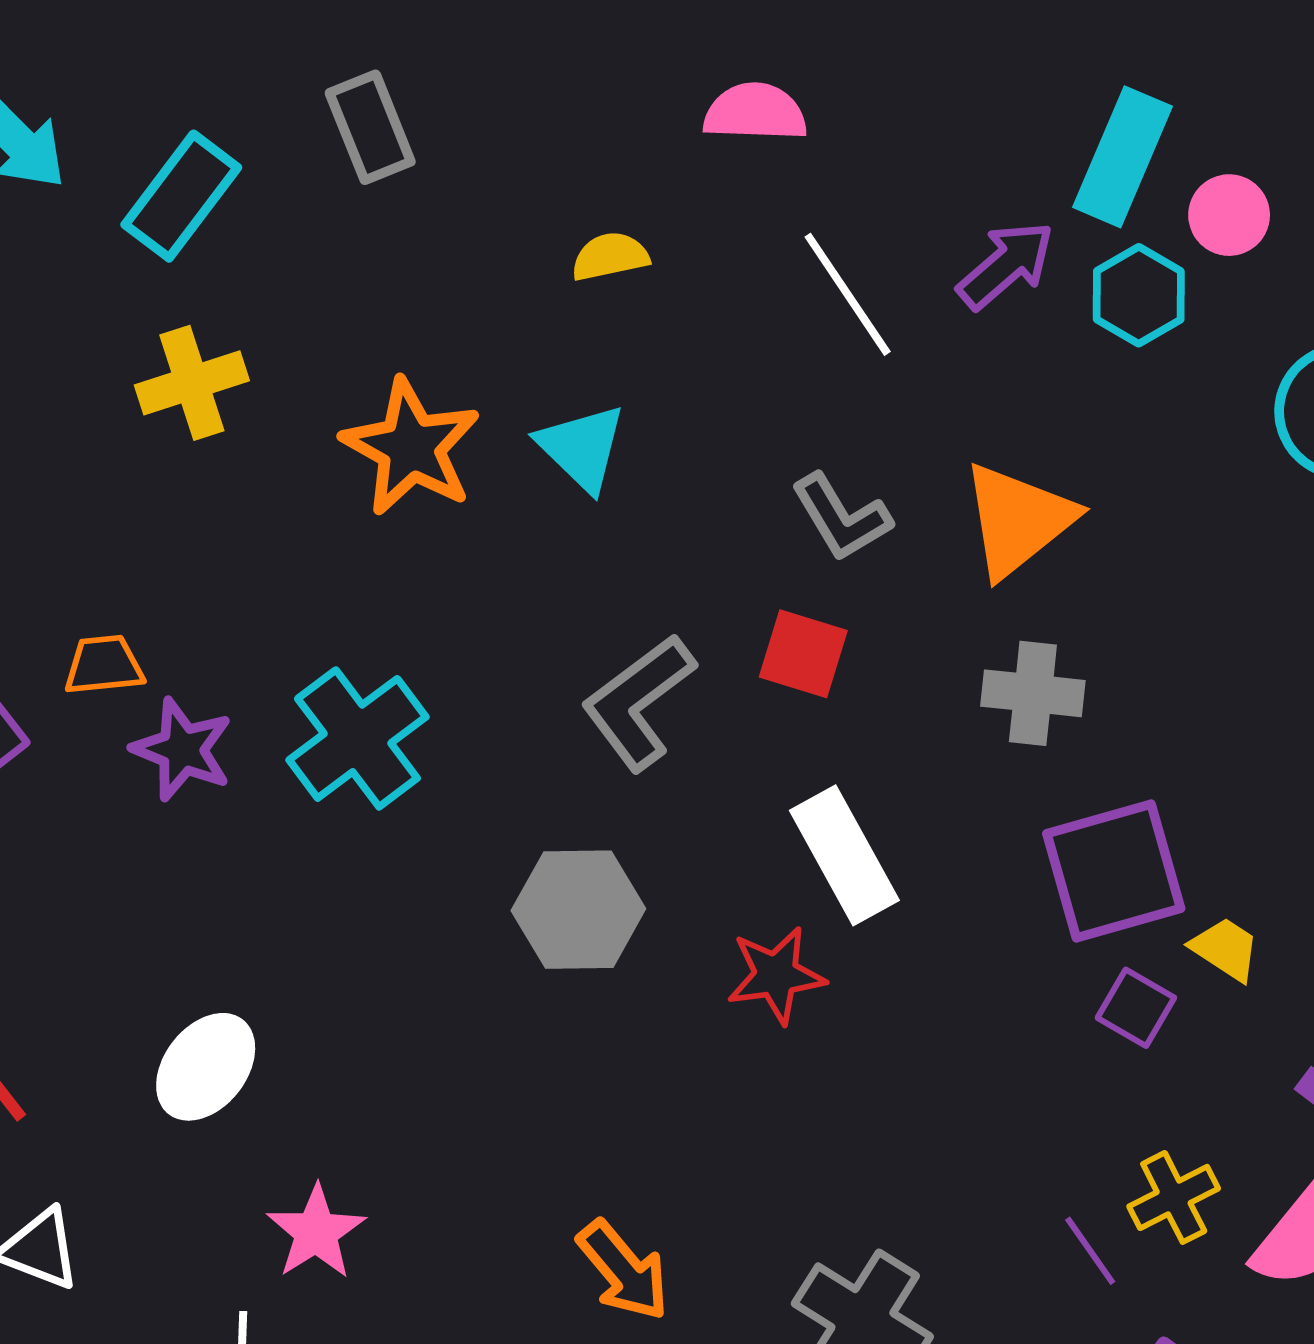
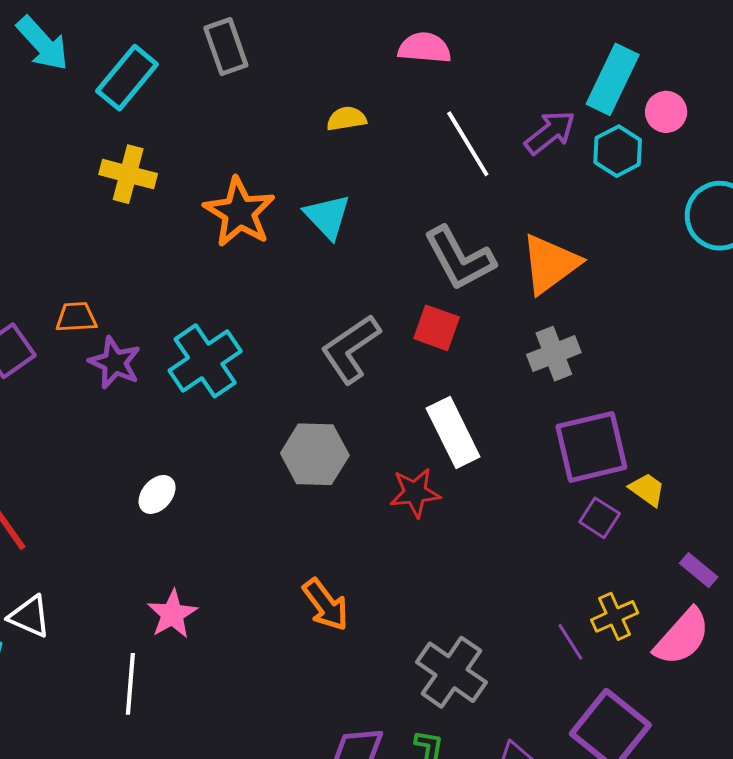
yellow cross: (192, 383) -> (128, 174), turned 30
gray L-shape: (841, 517) -> (459, 258), size x1.4
gray cross: (1033, 693) -> (554, 354), turned -30
white ellipse: (206, 1067) -> (157, 494), moved, size x0.7
orange arrow: (623, 1271) -> (326, 605), moved

